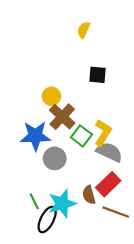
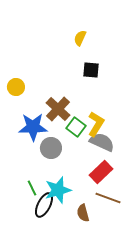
yellow semicircle: (84, 30) -> (80, 38), moved
yellow circle: (51, 96) -> (16, 87), moved
brown semicircle: (89, 195) -> (83, 213), moved

